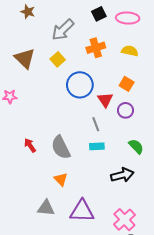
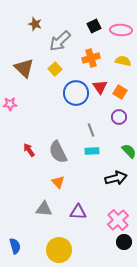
brown star: (28, 12) -> (35, 24), moved
red triangle: (105, 100) -> (100, 87), moved
purple triangle: (82, 211) -> (78, 212), size x0.7

